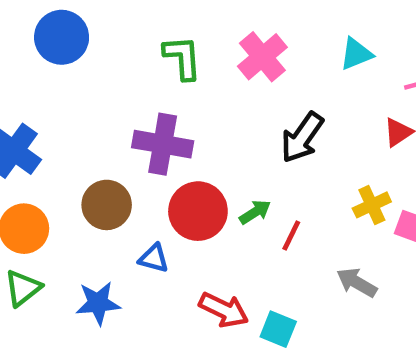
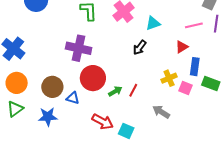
cyan triangle: (356, 54) -> (153, 23), moved
black arrow: (302, 137) -> (140, 48), size x0.7
brown circle: (107, 205) -> (52, 87), moved
green arrow: (255, 212) -> (115, 91), moved

